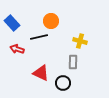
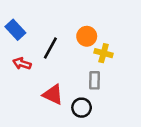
orange circle: (51, 21) -> (87, 36), moved
black line: (39, 37) -> (50, 48), turned -48

